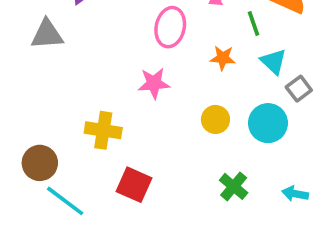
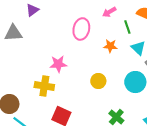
pink star: (154, 83) -> (58, 64), moved
yellow circle: (215, 119) -> (98, 81), moved

